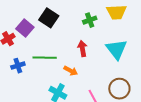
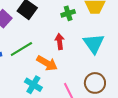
green line: (45, 58) -> (21, 49), turned -35
orange arrow: (71, 71) -> (47, 63), size x1.5

